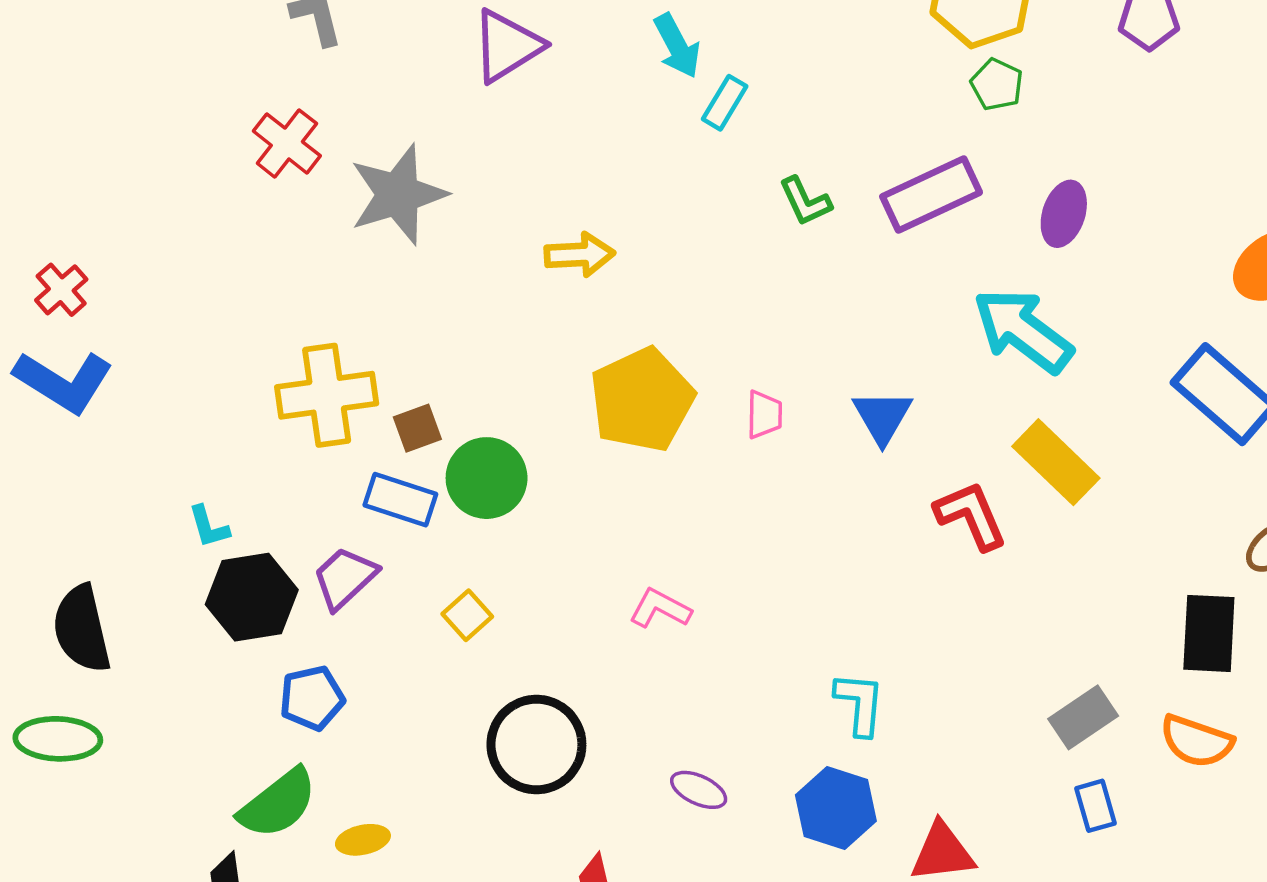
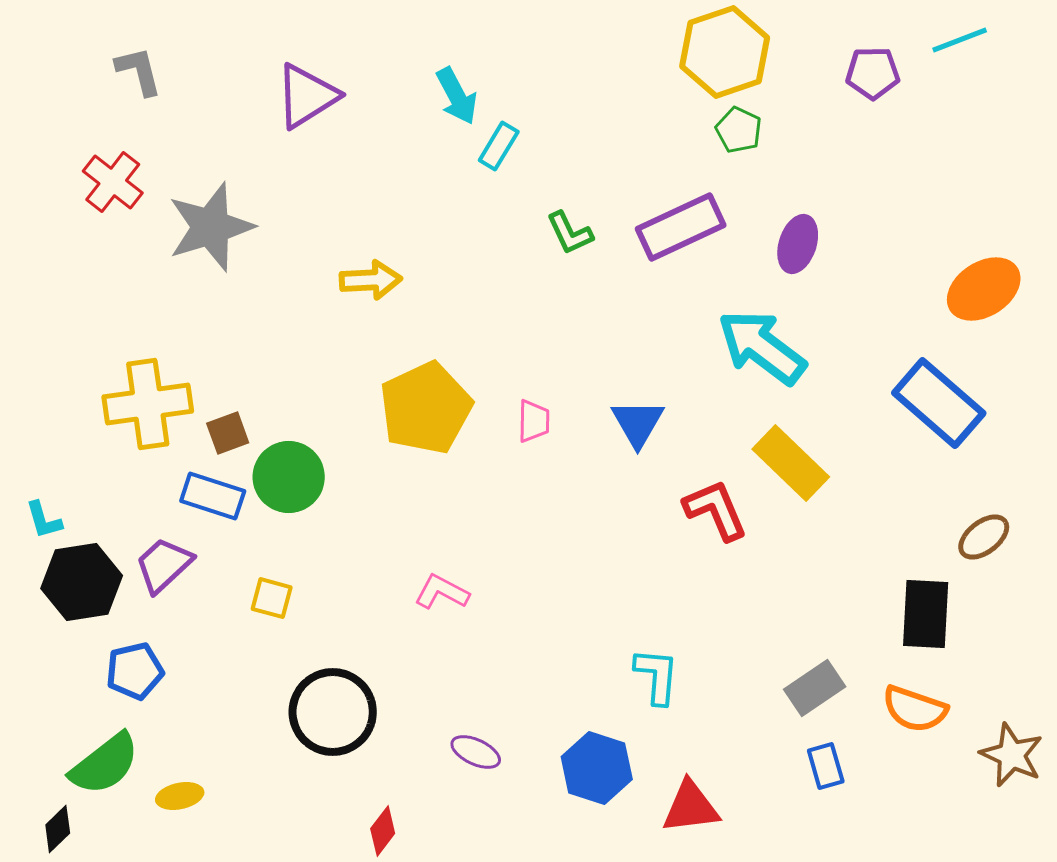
yellow square: (467, 615) -> (272, 598), turned -33
cyan L-shape: (860, 704) -> (657, 676), moved

